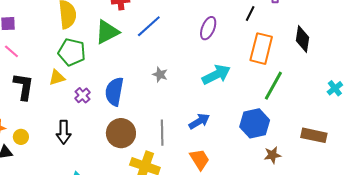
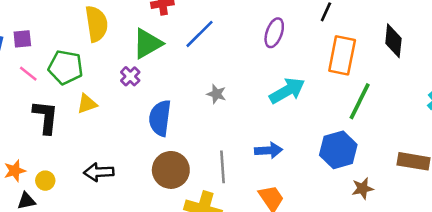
green pentagon: (72, 52) -> (66, 67), moved
purple cross: (83, 95) -> (130, 76), moved
blue arrow: (199, 121) -> (269, 150), turned 30
black arrow: (64, 132) -> (99, 172), turned 90

